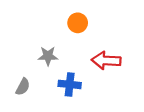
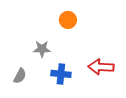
red arrow: (106, 61) -> (101, 67), moved

